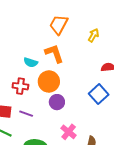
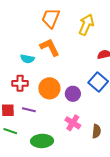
yellow arrow: (93, 35) -> (86, 25), size x1.5
orange circle: (49, 81) -> (49, 88), moved
purple circle: (57, 102) -> (73, 94), moved

